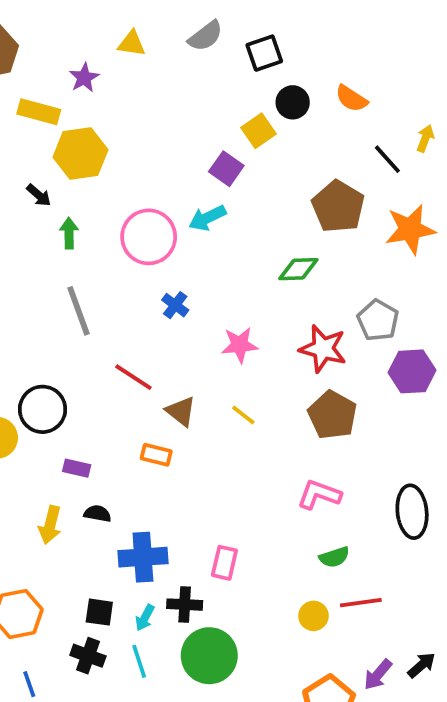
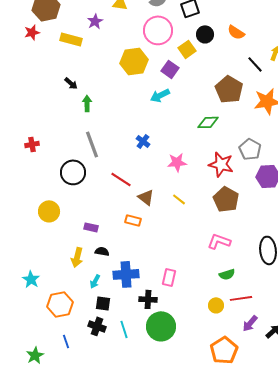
yellow hexagon: (80, 154) -> (134, 61), moved
pink circle: (149, 237) -> (158, 30), moved
black circle: (43, 409) -> (73, 172), moved
cyan arrow: (145, 618) -> (95, 281), moved
purple arrow: (378, 675) -> (250, 323), moved

